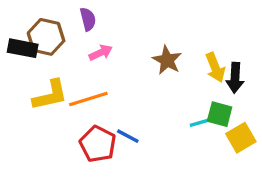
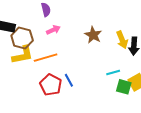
brown hexagon: (46, 37) -> (22, 38), moved
green square: (220, 114) -> (124, 87), moved
blue line: (128, 136) -> (69, 80), turned 32

